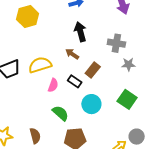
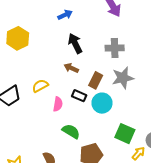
gray star: (128, 64) -> (123, 78), moved, size x1.5
yellow semicircle: (40, 65) -> (40, 86), size x0.7
green square: (127, 99) -> (125, 134), moved
cyan circle: (91, 104) -> (102, 103), moved

